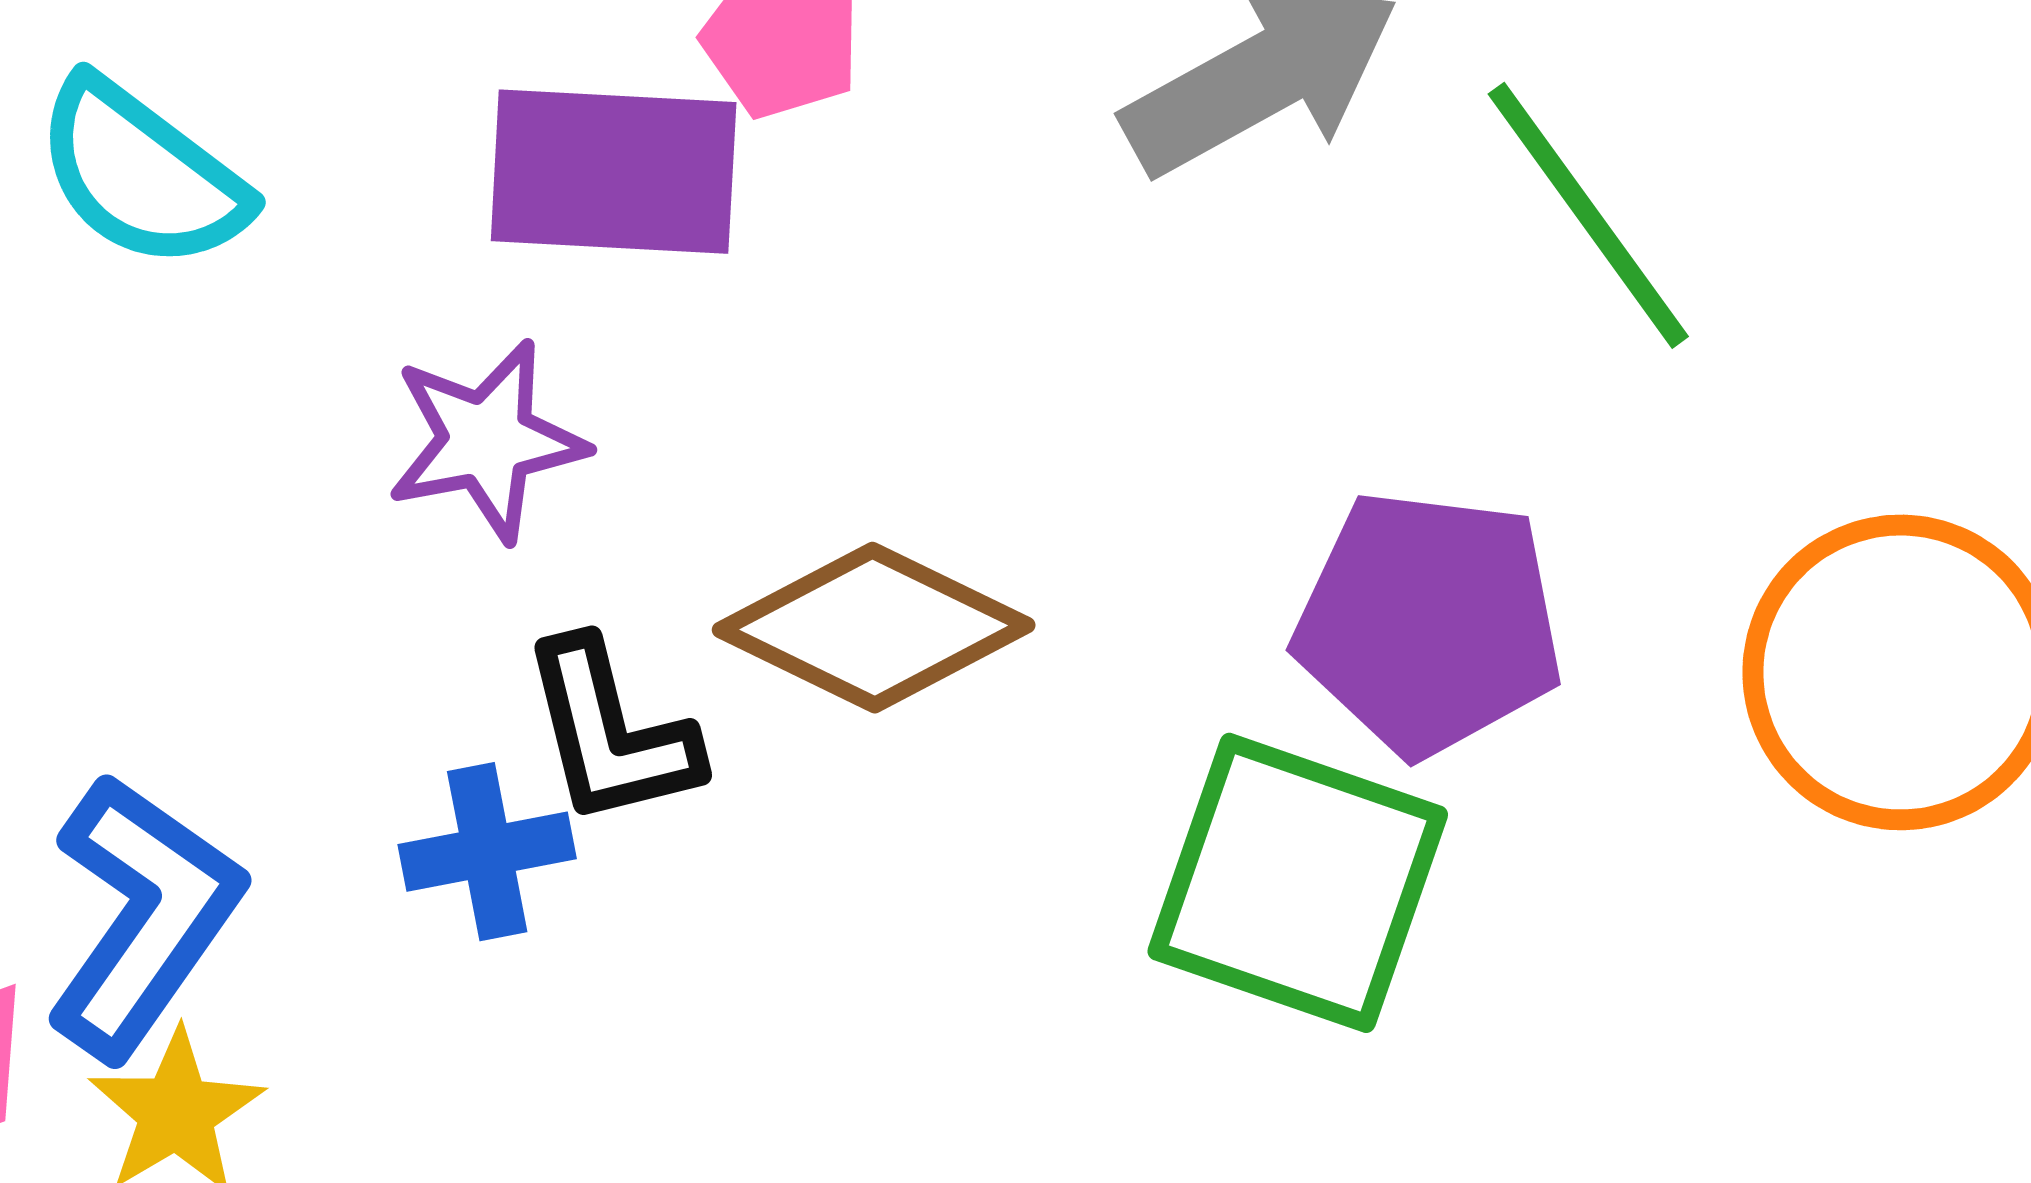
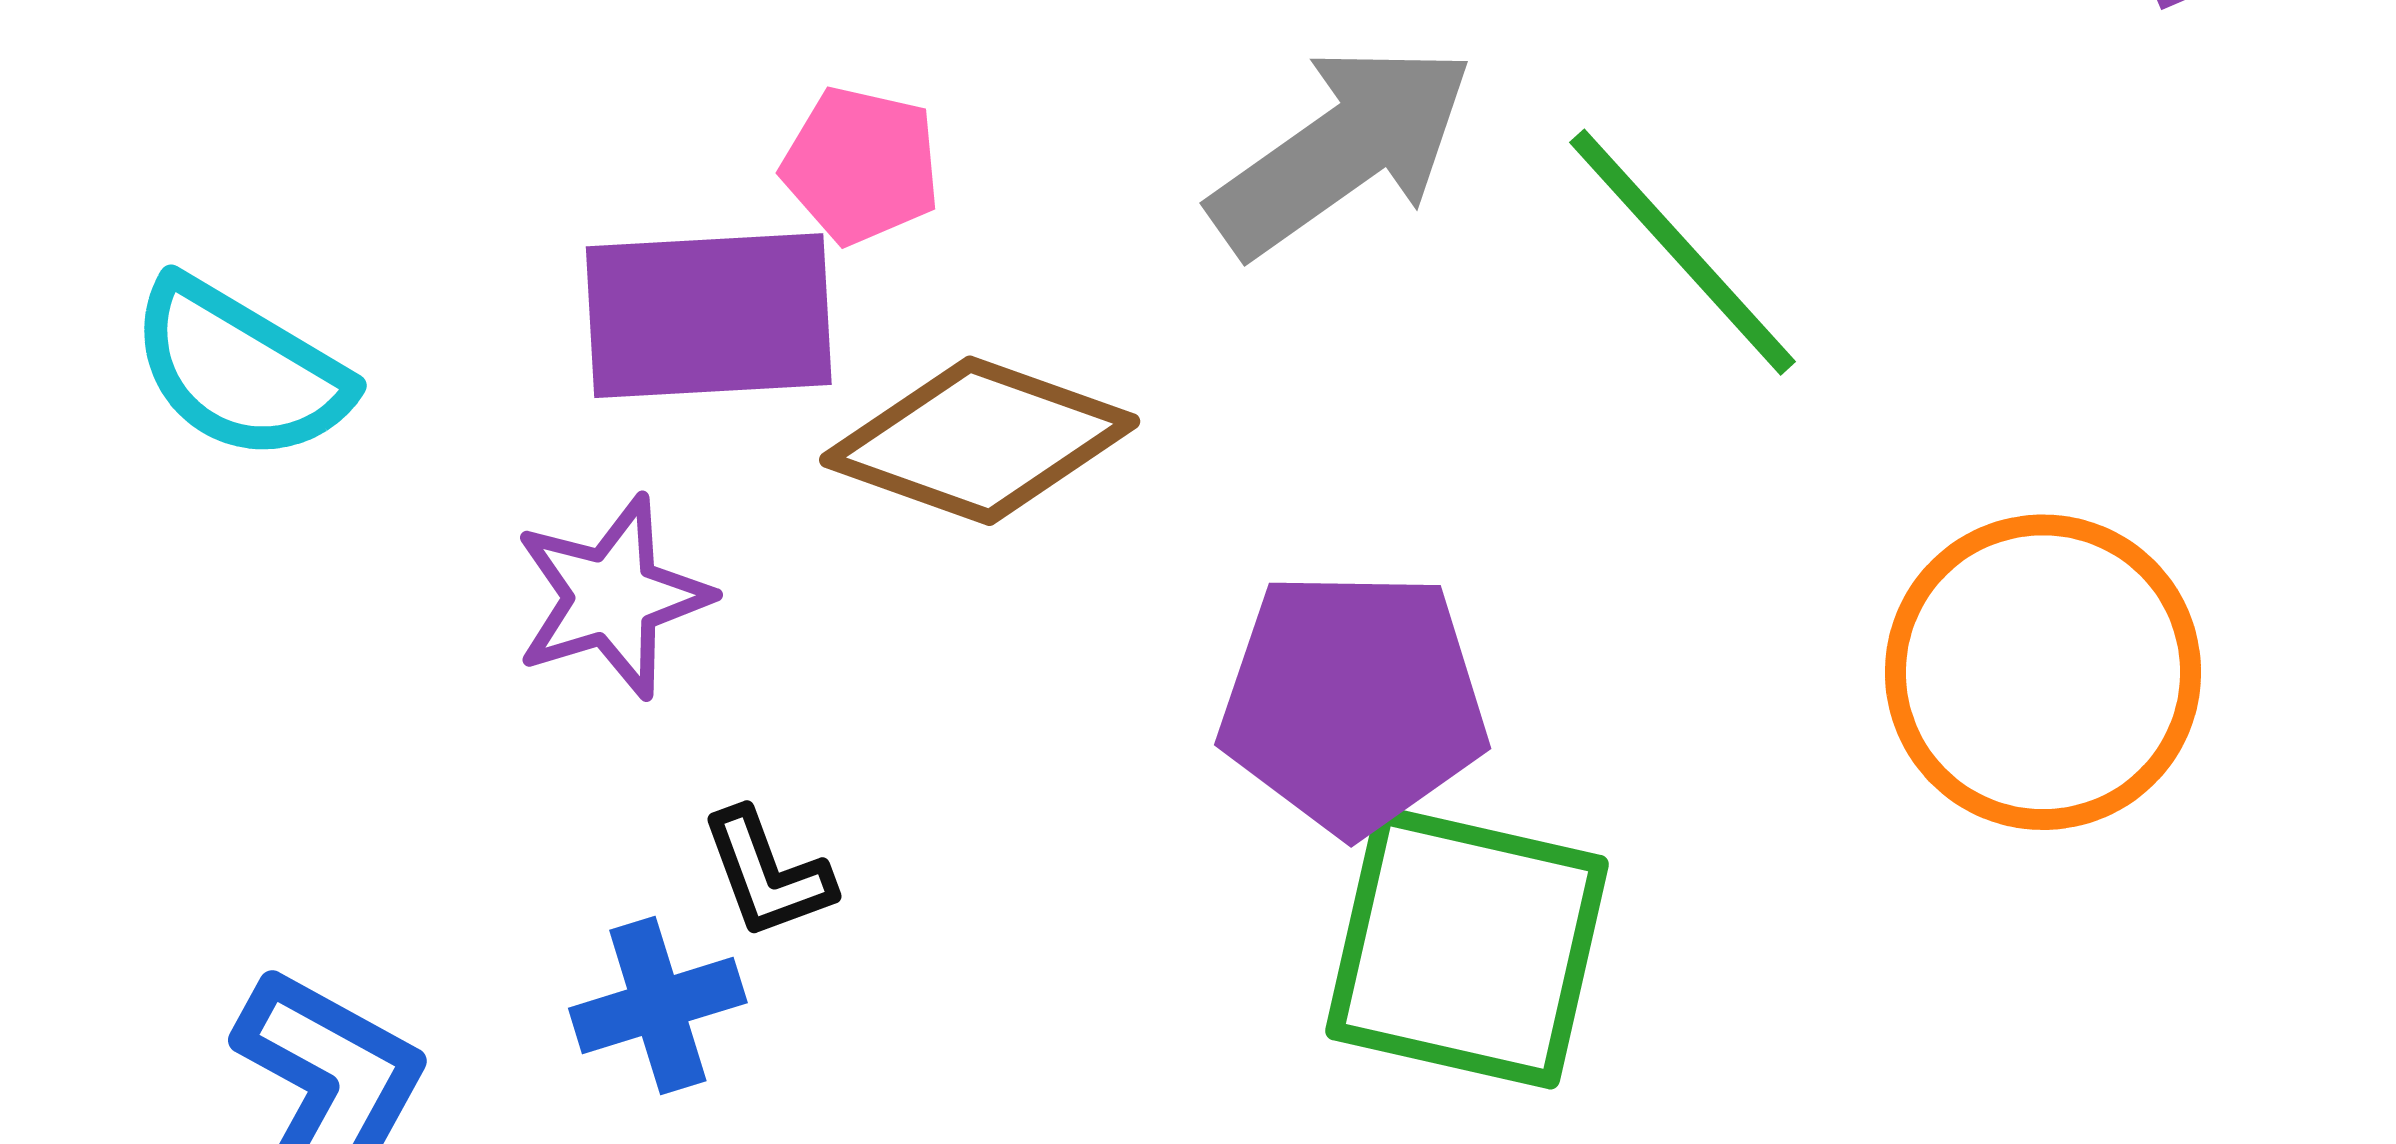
purple pentagon: (1429, 623) -> (1353, 702), moved
brown diamond: (874, 628) -> (980, 441), moved
black L-shape: (610, 733) -> (767, 874), size x0.7

